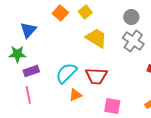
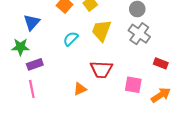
yellow trapezoid: (96, 38) -> (101, 31), turned -100
cyan semicircle: (66, 73) -> (71, 39), moved, size x0.7
pink square: (112, 106) -> (133, 85), moved

